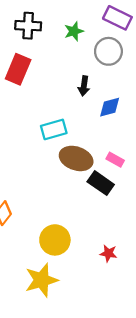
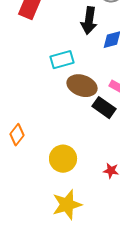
black arrow: (84, 86) -> (89, 21), size x1.5
yellow star: (42, 280) -> (67, 205), moved

